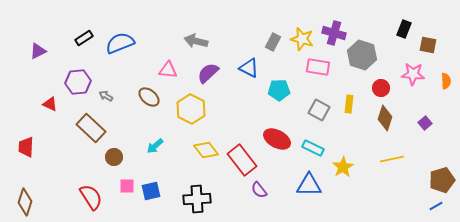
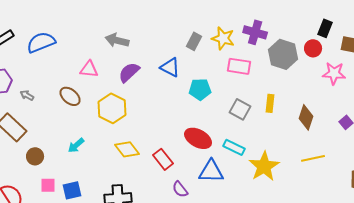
red circle: (381, 88) -> (313, 48), moved
red rectangle: (242, 160) -> (163, 159), size x0.7
yellow star: (343, 167) -> (264, 166), size x1.4
blue triangle: (309, 185) -> (211, 171), moved

